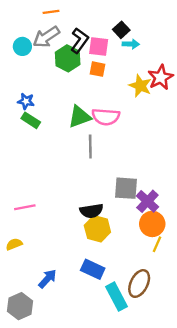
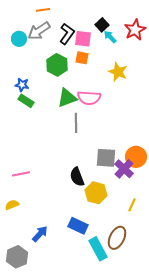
cyan arrow: (131, 44) -> (110, 37), turned -136
green hexagon: (68, 58) -> (57, 65), moved
red star: (161, 77) -> (135, 30), moved
black semicircle: (91, 211) -> (77, 177), turned 78
orange circle: (152, 224) -> (136, 157), moved
yellow hexagon: (97, 229) -> (96, 193), moved

